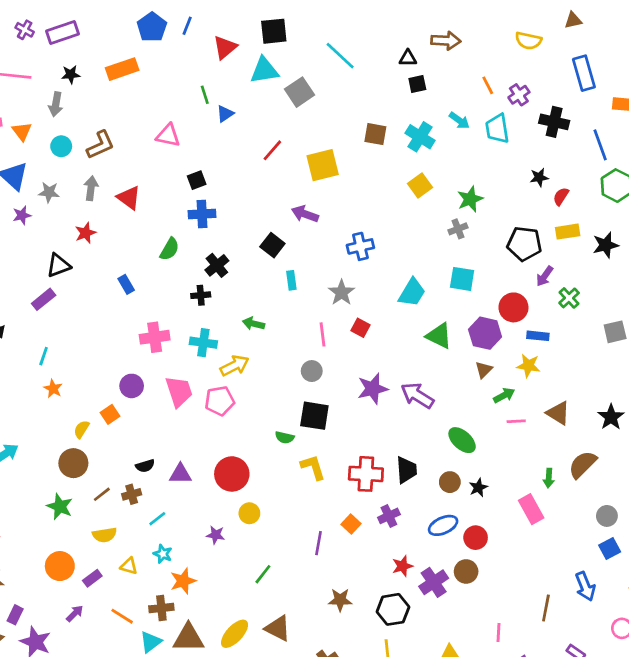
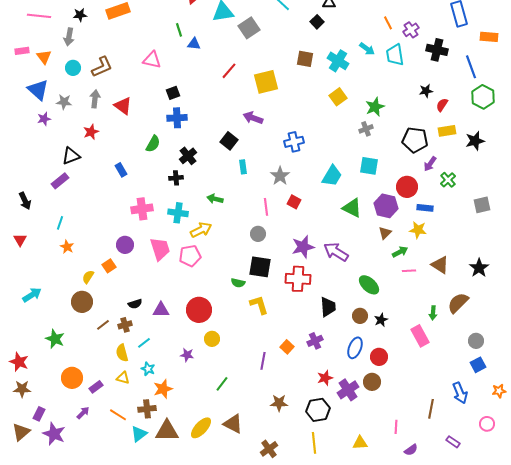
black square: (417, 84) -> (317, 22), moved, turned -32
blue triangle: (225, 114) -> (194, 44), turned 40
red cross: (366, 474) -> (298, 279), moved
green star: (60, 506) -> (55, 339), moved
blue ellipse: (443, 525) -> (355, 348), turned -45
yellow semicircle: (105, 535) -> (122, 353), moved, turned 84

